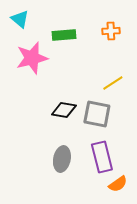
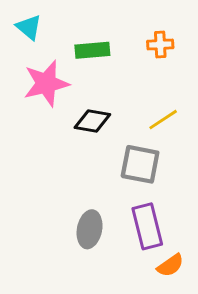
black diamond: (64, 110) -> (92, 121), moved

